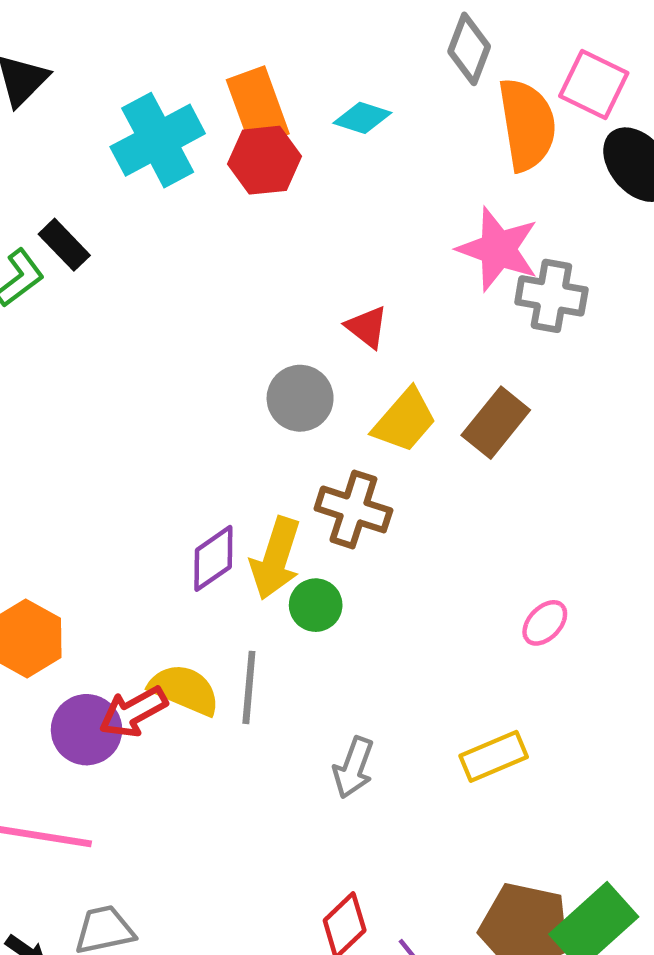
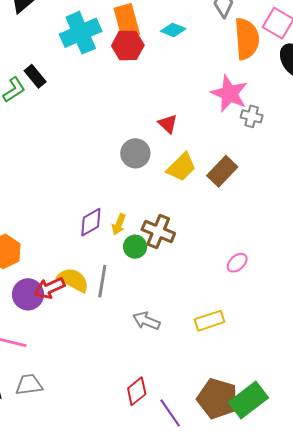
gray cross: (551, 296) -> (252, 116), size x0.7
brown cross: (353, 509) -> (158, 231), moved
yellow arrow: (276, 558) -> (119, 224), size x0.6
gray arrow: (353, 768) -> (146, 321), turned 88

